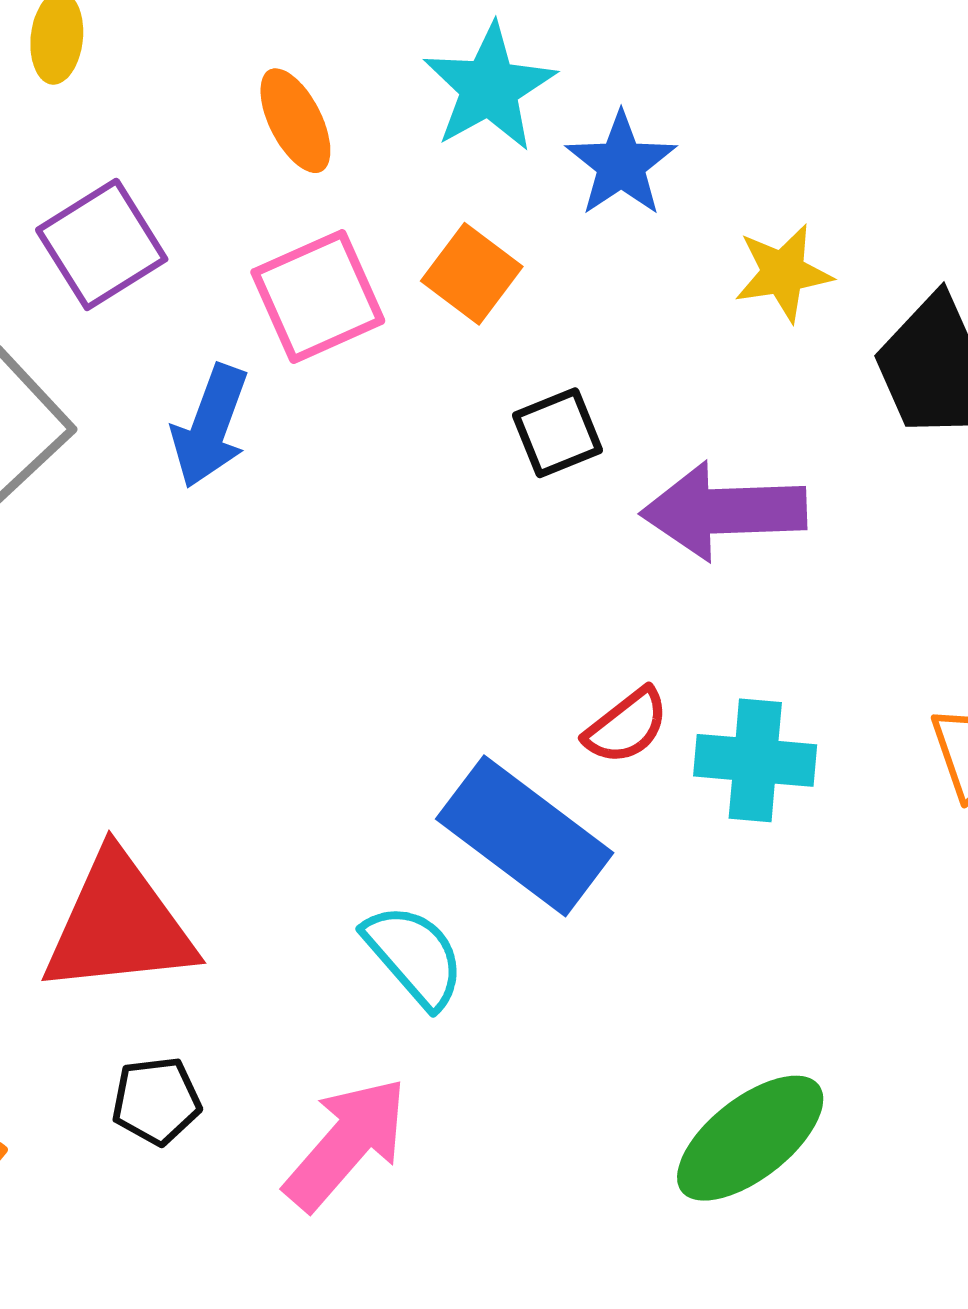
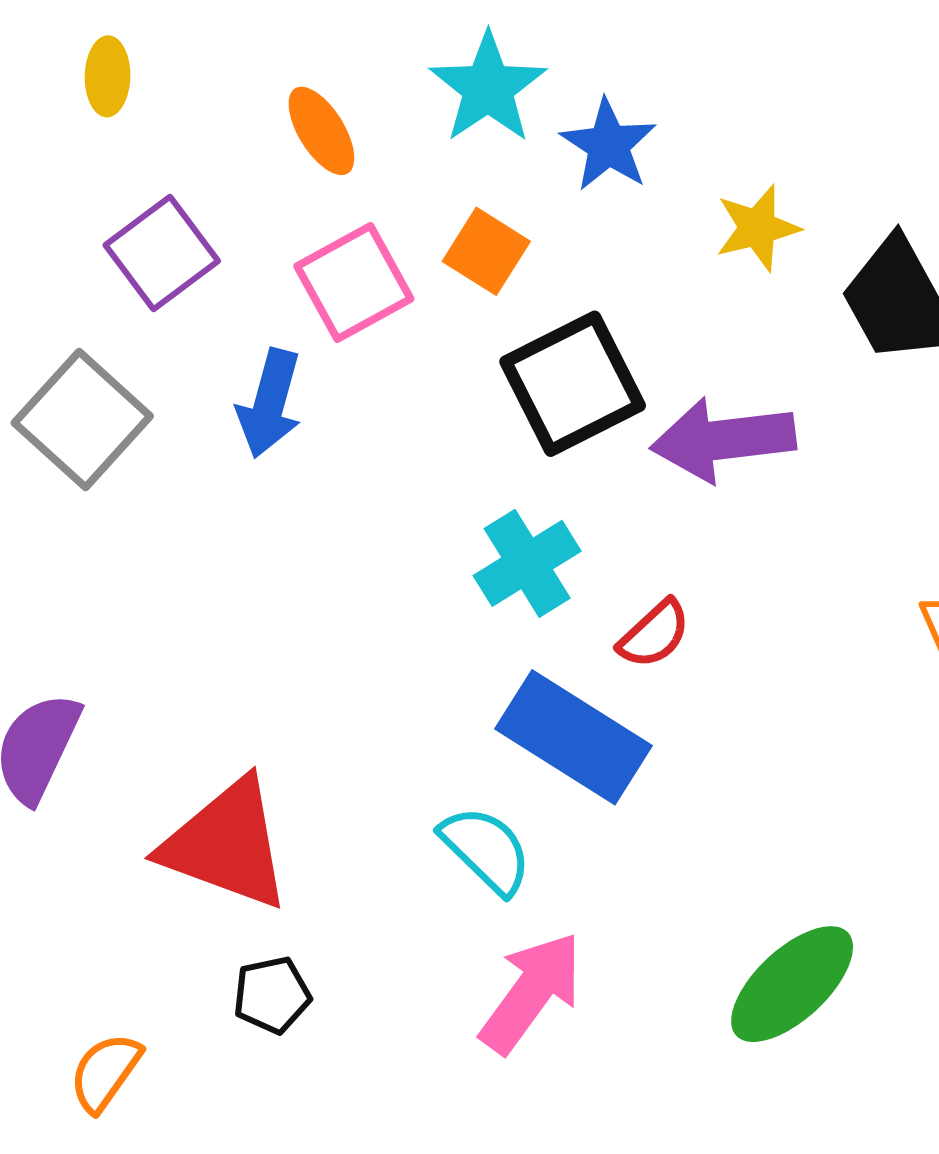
black square: (557, 433) -> (573, 384), size x1.8
cyan cross: (755, 760) -> (527, 563), moved, turned -32
red triangle: (119, 925) -> (226, 844), turned 31
pink arrow: (346, 1144) -> (531, 992), moved

